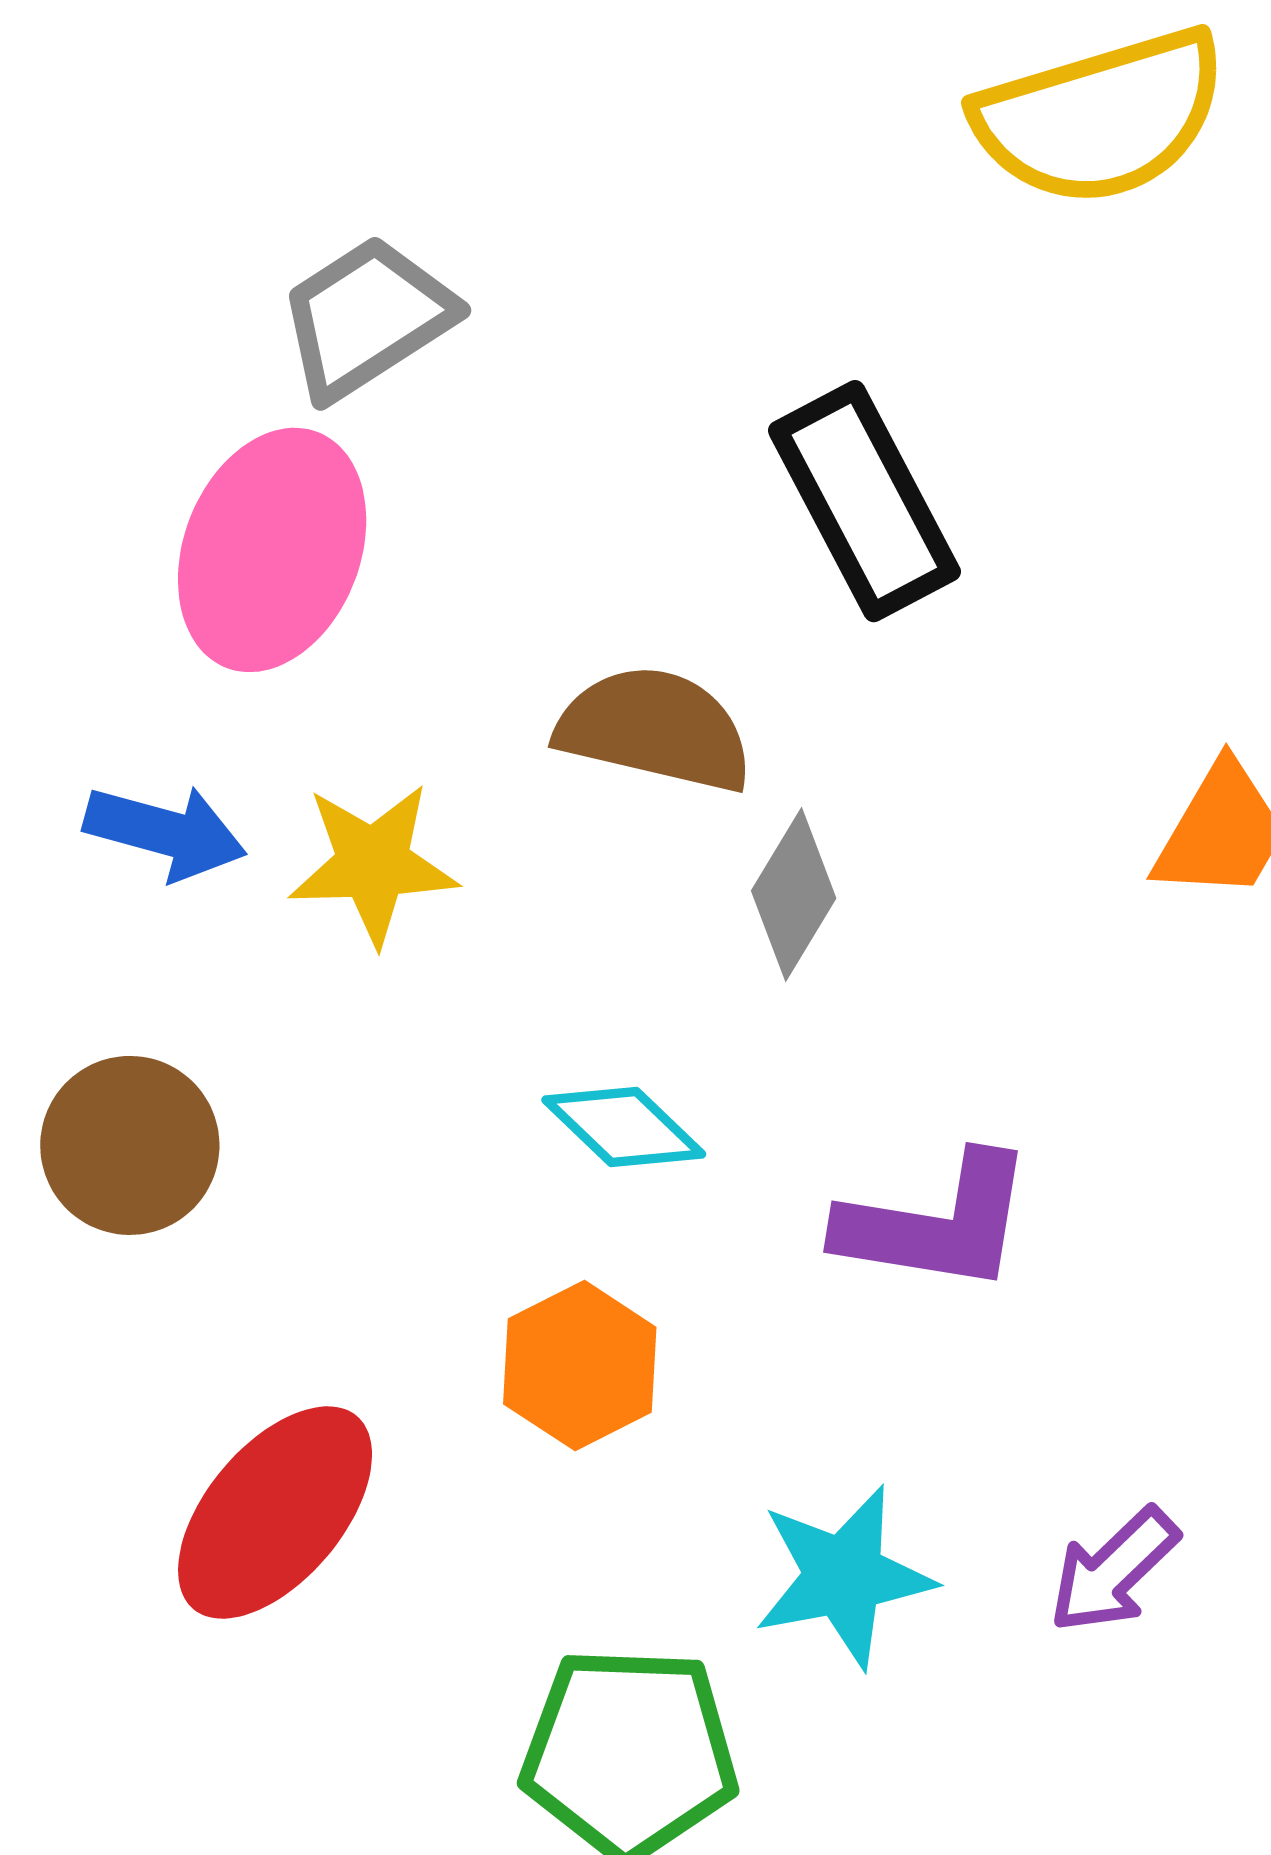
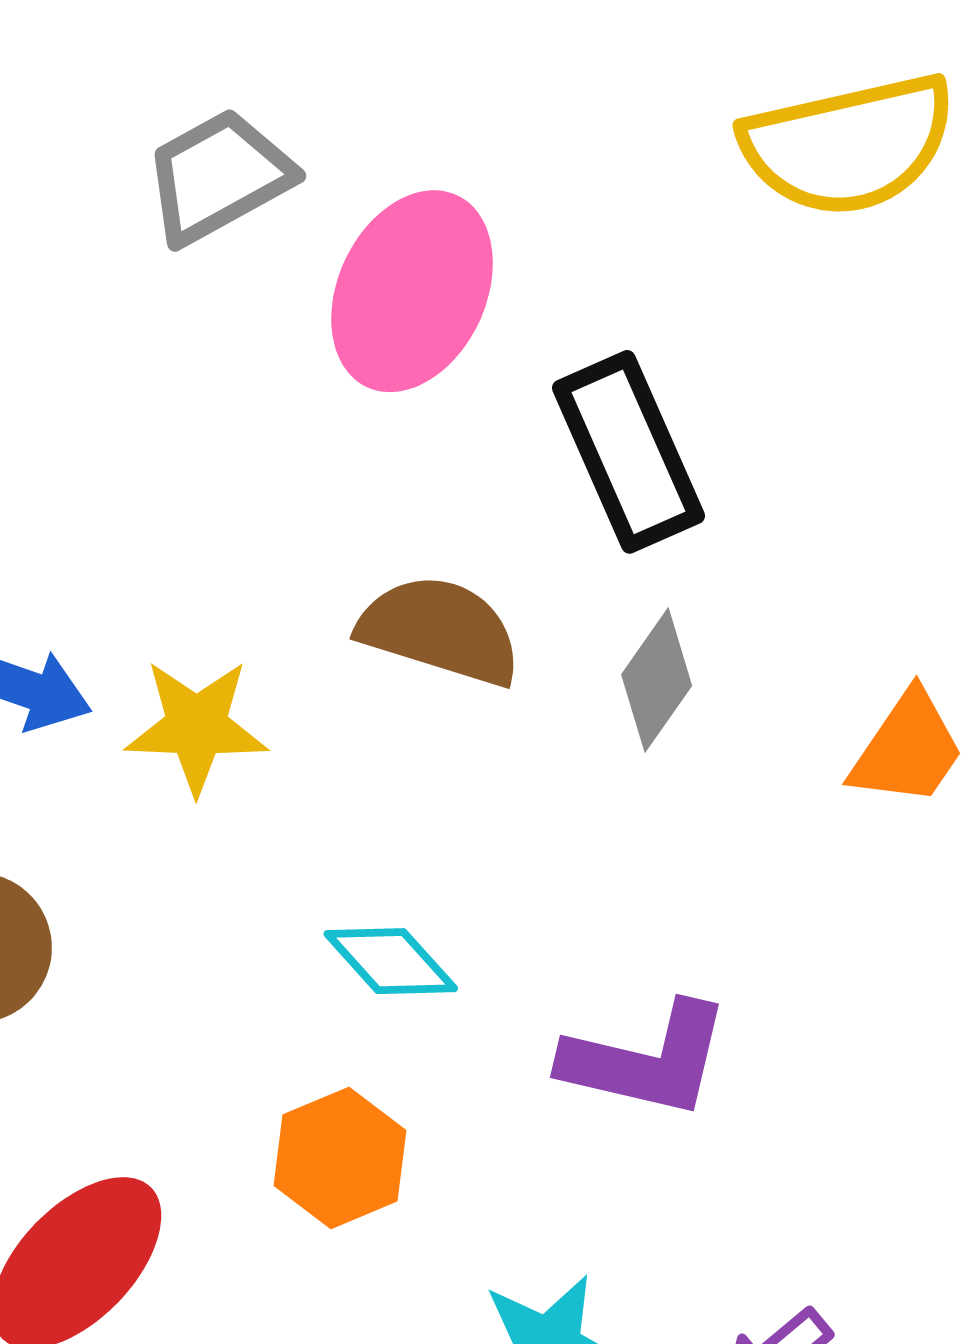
gray trapezoid: (367, 318) -> (218, 177), moved
pink ellipse: (272, 550) -> (412, 291), moved
gray diamond: (794, 894) -> (657, 680), moved

